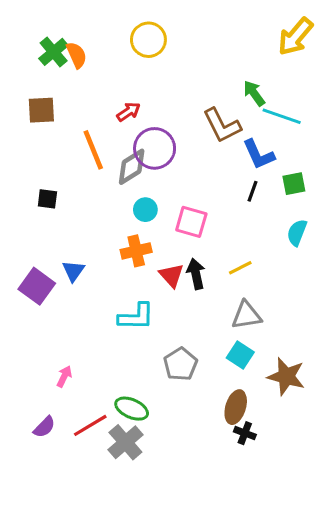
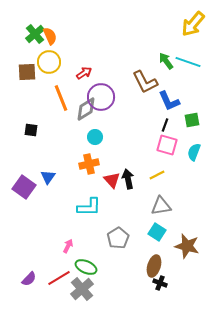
yellow circle: (148, 40) -> (49, 62), moved
cyan line: (282, 116) -> (188, 62), moved
pink square: (191, 222) -> (167, 145), moved
pink arrow: (64, 376) -> (68, 246), moved

